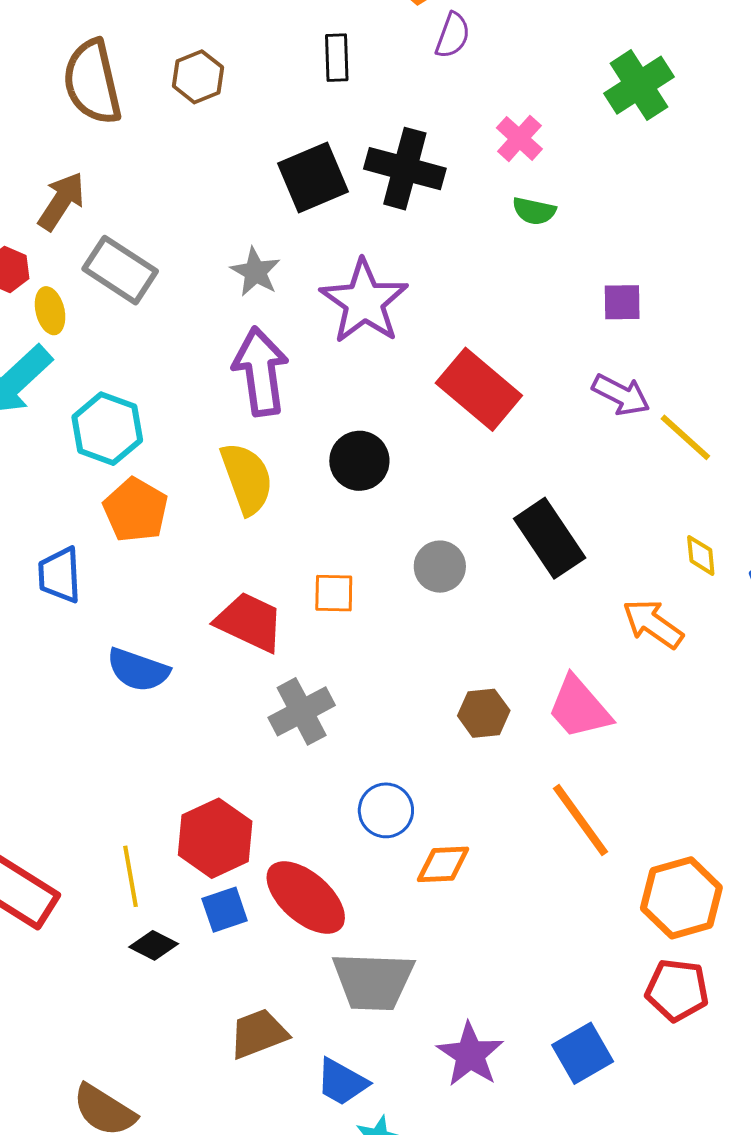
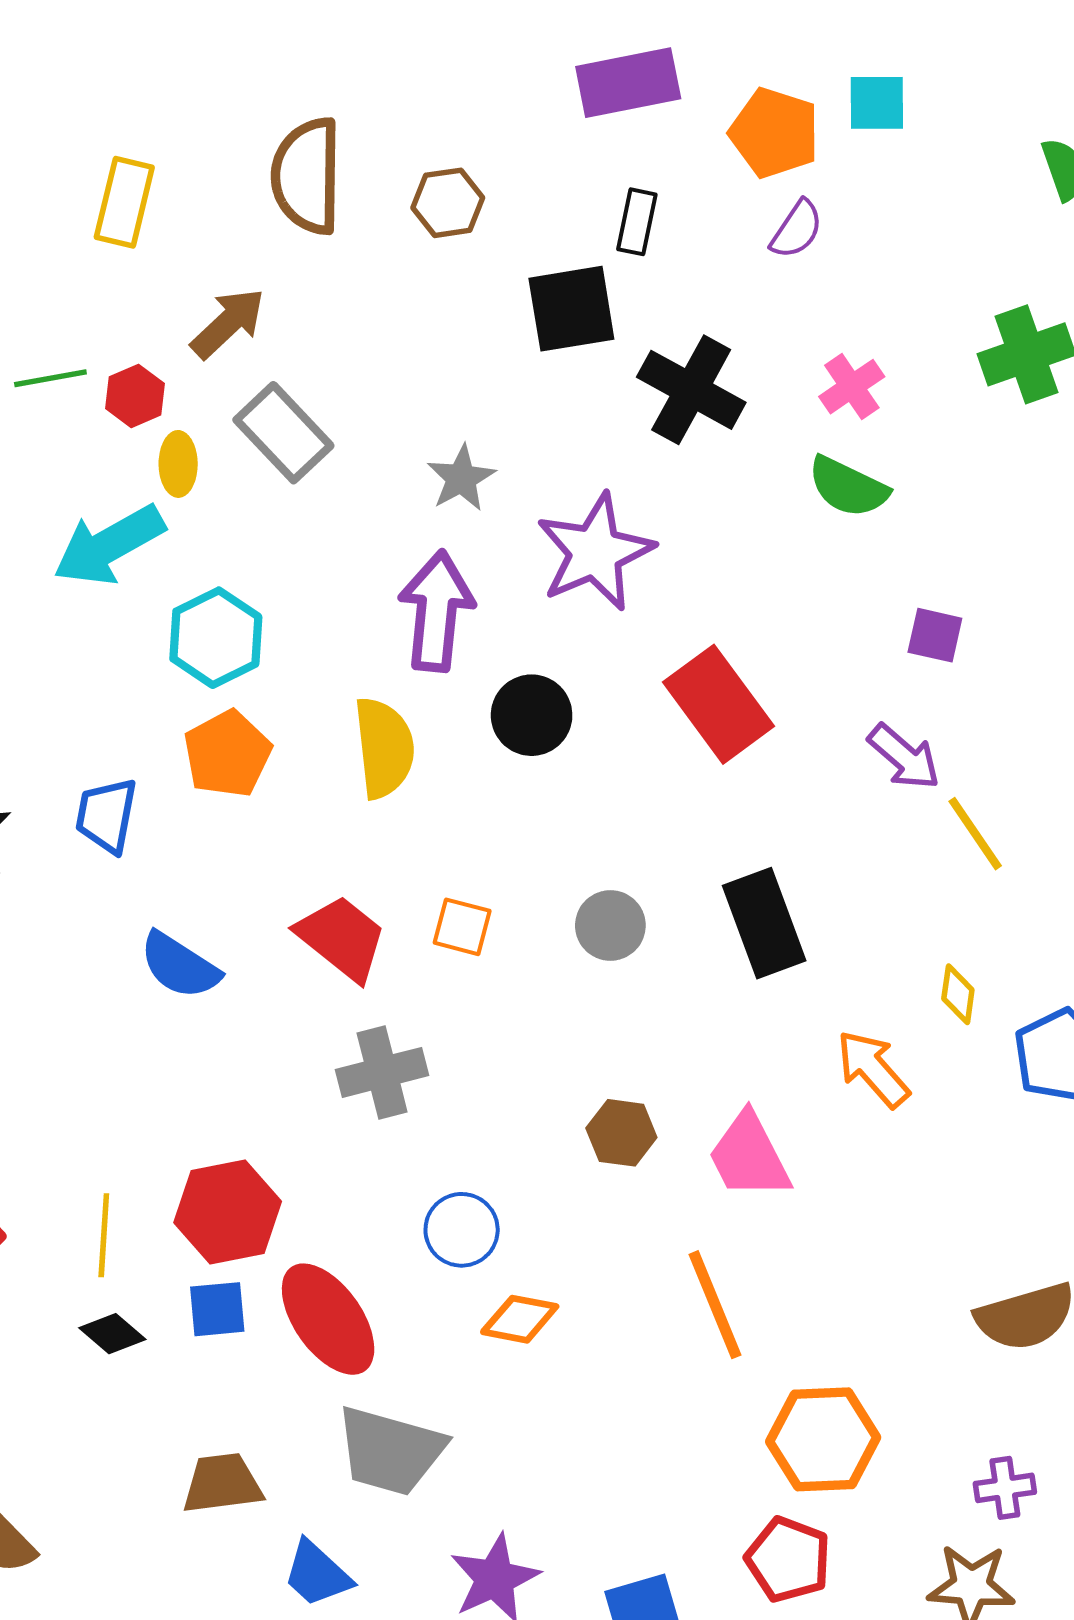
black square: (313, 178) -> (571, 309), moved
green semicircle: (534, 211) -> (848, 487), size x1.4
black circle: (359, 461) -> (532, 715), moved

